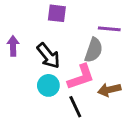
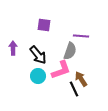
brown arrow: (109, 90) -> (81, 79), turned 70
black line: (75, 107) -> (74, 89), moved

